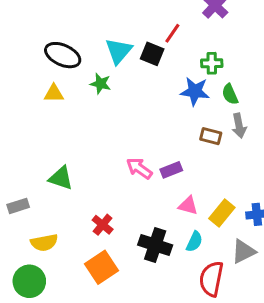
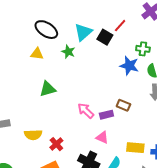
brown rectangle: (211, 136) -> (123, 105), moved
green triangle: (61, 178) -> (48, 89), moved, turned -42
pink triangle: (188, 205) -> (102, 137), moved
yellow rectangle: (222, 213) -> (135, 148), turned 48
yellow semicircle: (44, 243) -> (33, 135), moved

